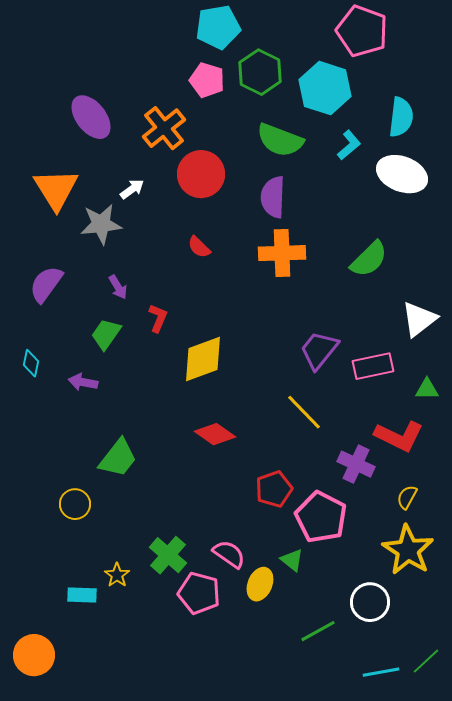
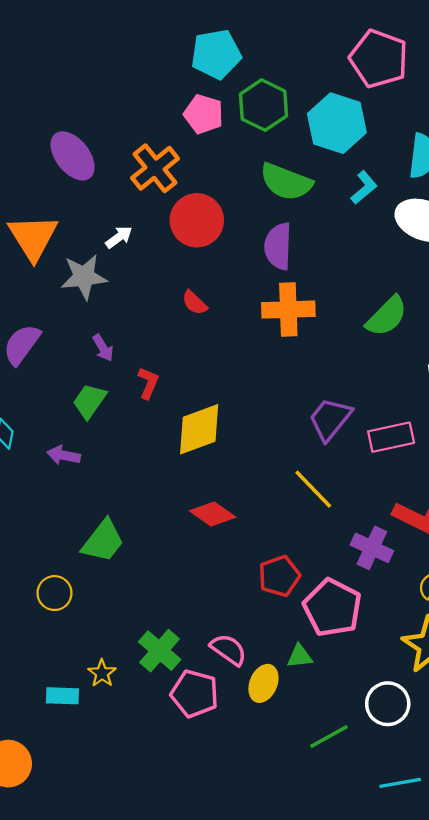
green triangle: (292, 560) -> (300, 656), turned -45

